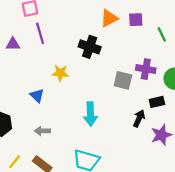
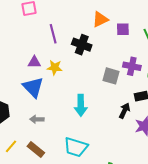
purple square: (136, 20) -> (123, 29), moved
purple line: (40, 33) -> (53, 34), moved
purple triangle: (13, 44) -> (34, 62), moved
blue triangle: (37, 96) -> (33, 87), size x1.6

